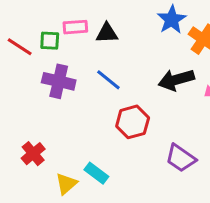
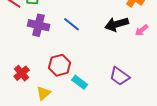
red hexagon: (133, 122) -> (60, 65), moved
cyan rectangle: (96, 173) -> (80, 82), moved

